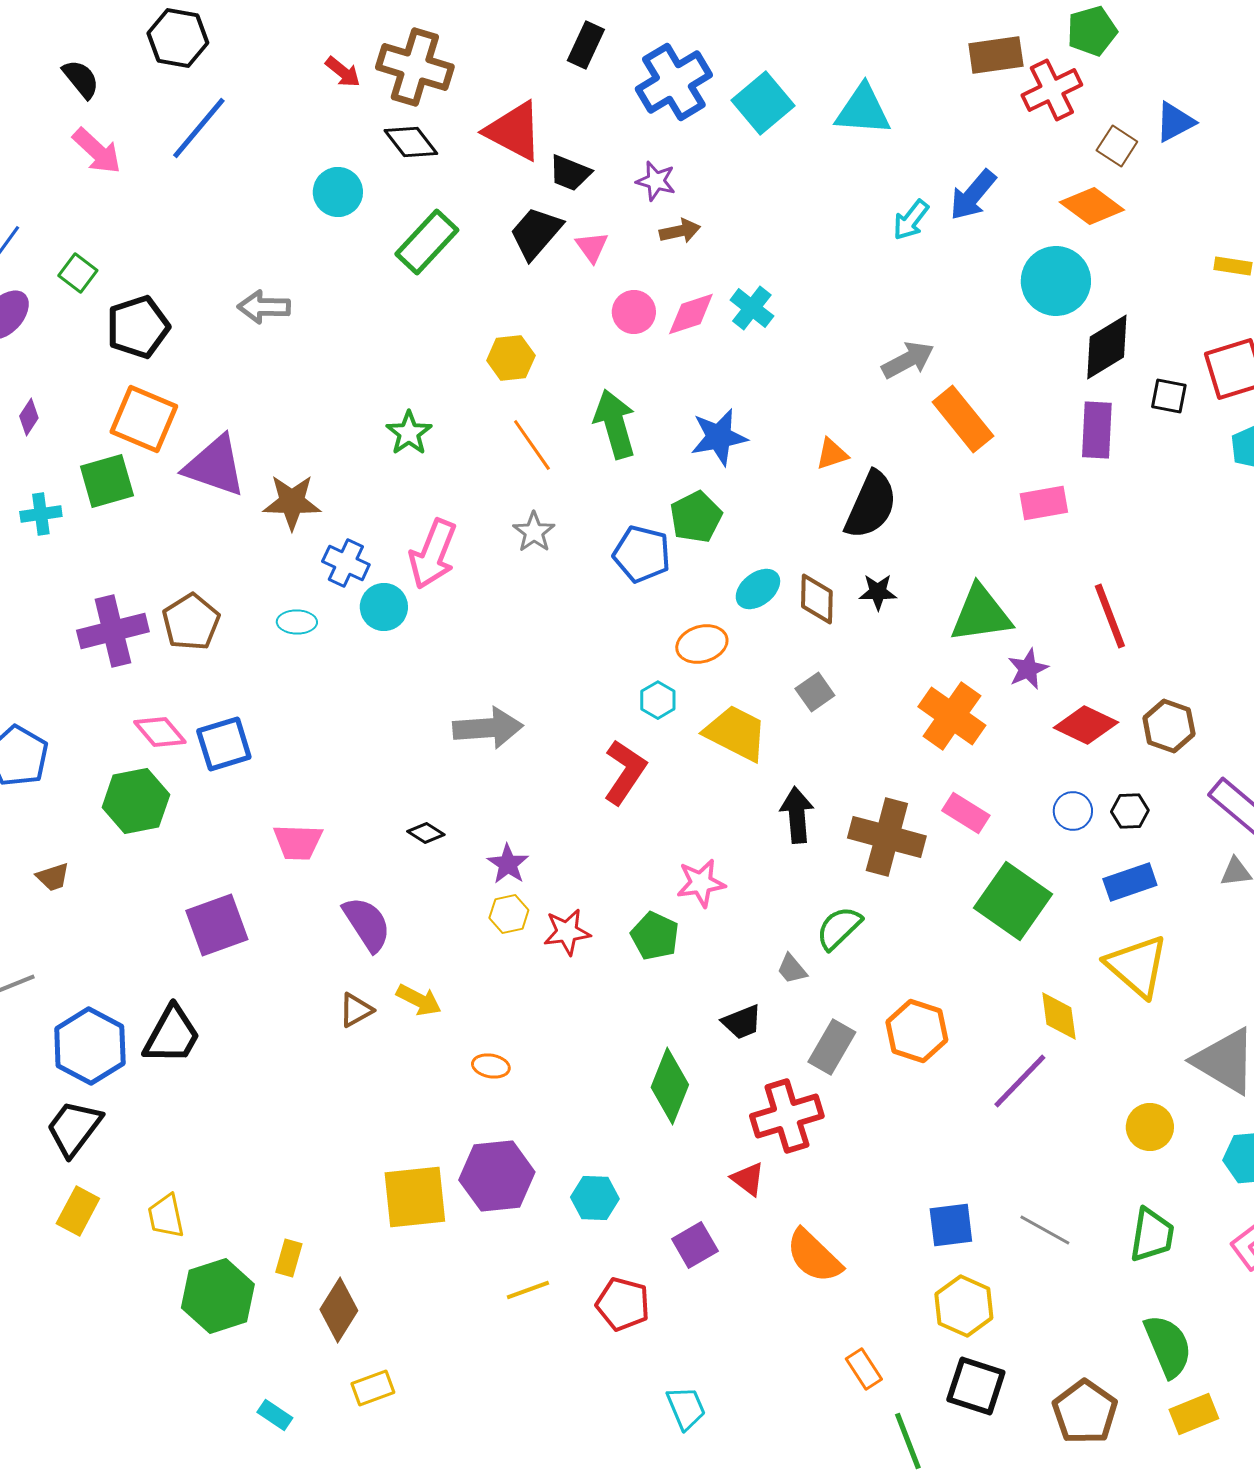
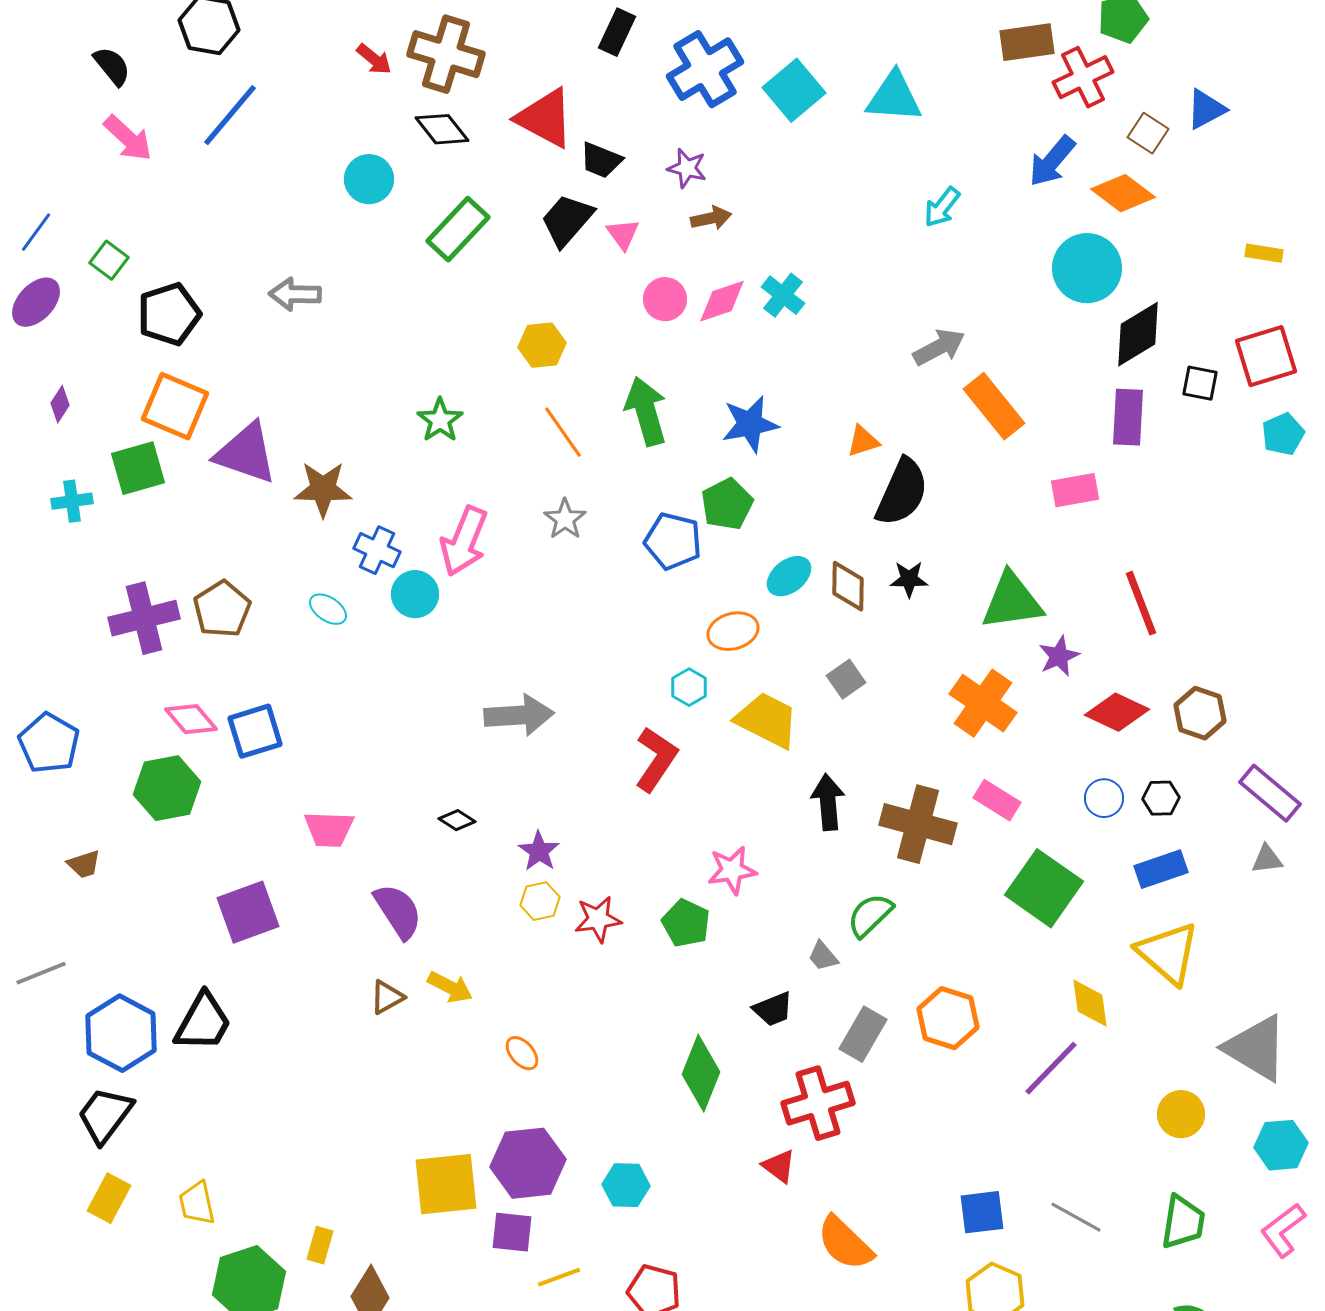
blue arrow: (973, 195) -> (1052, 161), moved
cyan ellipse: (297, 622) -> (328, 609), turned 33
orange ellipse: (491, 1066) -> (522, 1053), turned 39
purple square: (695, 1245) -> (512, 1232), moved, turned 36

